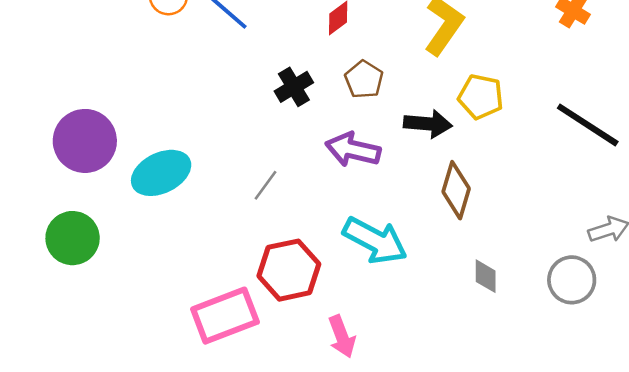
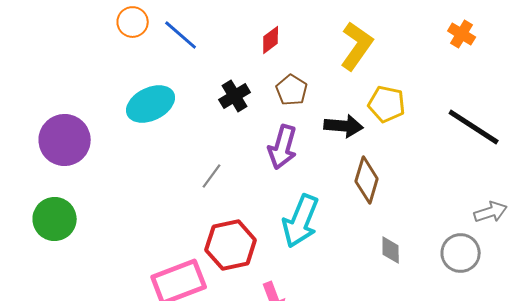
purple arrow: (353, 150) -> (283, 147), turned -87
cyan ellipse: (161, 173) -> (151, 104), moved
cyan arrow: (375, 241) -> (301, 221), turned 84

